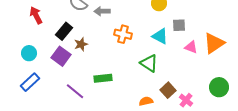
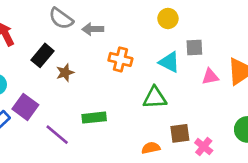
pink triangle: (191, 47) -> (210, 77), turned -32
purple square: (61, 56) -> (25, 107), moved
green triangle: (149, 63) -> (155, 98), turned -36
brown square: (168, 90) -> (180, 133), turned 35

